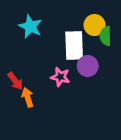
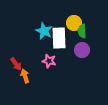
cyan star: (30, 26) -> (44, 31), moved
purple circle: (88, 66) -> (82, 50), moved

